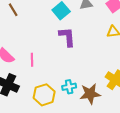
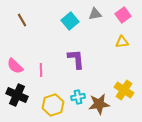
purple L-shape: (67, 37) -> (76, 59), moved

